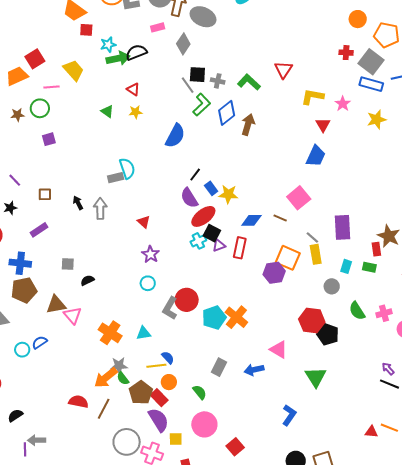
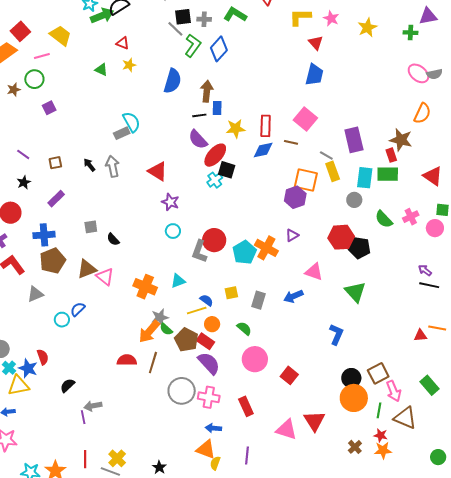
brown arrow: (248, 125) -> (207, 91), moved
black line: (195, 175) -> (199, 115), turned 56
blue rectangle: (211, 188) -> (217, 108), moved, turned 48
red triangle: (144, 222) -> (158, 171), size x1.5
purple triangle: (219, 245) -> (292, 235), moved
red rectangle: (240, 248) -> (266, 126), moved
cyan rectangle: (346, 266) -> (365, 178), size x1.5
green rectangle: (369, 267) -> (388, 174), size x1.5
black semicircle: (87, 280) -> (113, 239), turned -96
yellow square: (176, 439) -> (231, 293), moved

